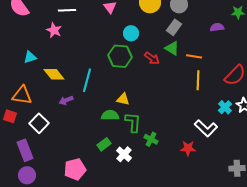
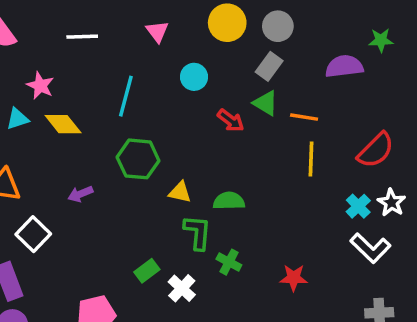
purple semicircle: (217, 27) -> (344, 66), size x1.5
pink star: (54, 30) -> (40, 86), moved
green hexagon: (120, 56) -> (138, 159), moved
yellow diamond: (54, 74) -> (63, 124), moved
cyan line: (87, 80) -> (126, 96), moved
green semicircle: (110, 115) -> (229, 201), moved
white L-shape: (206, 128) -> (370, 248), moved

